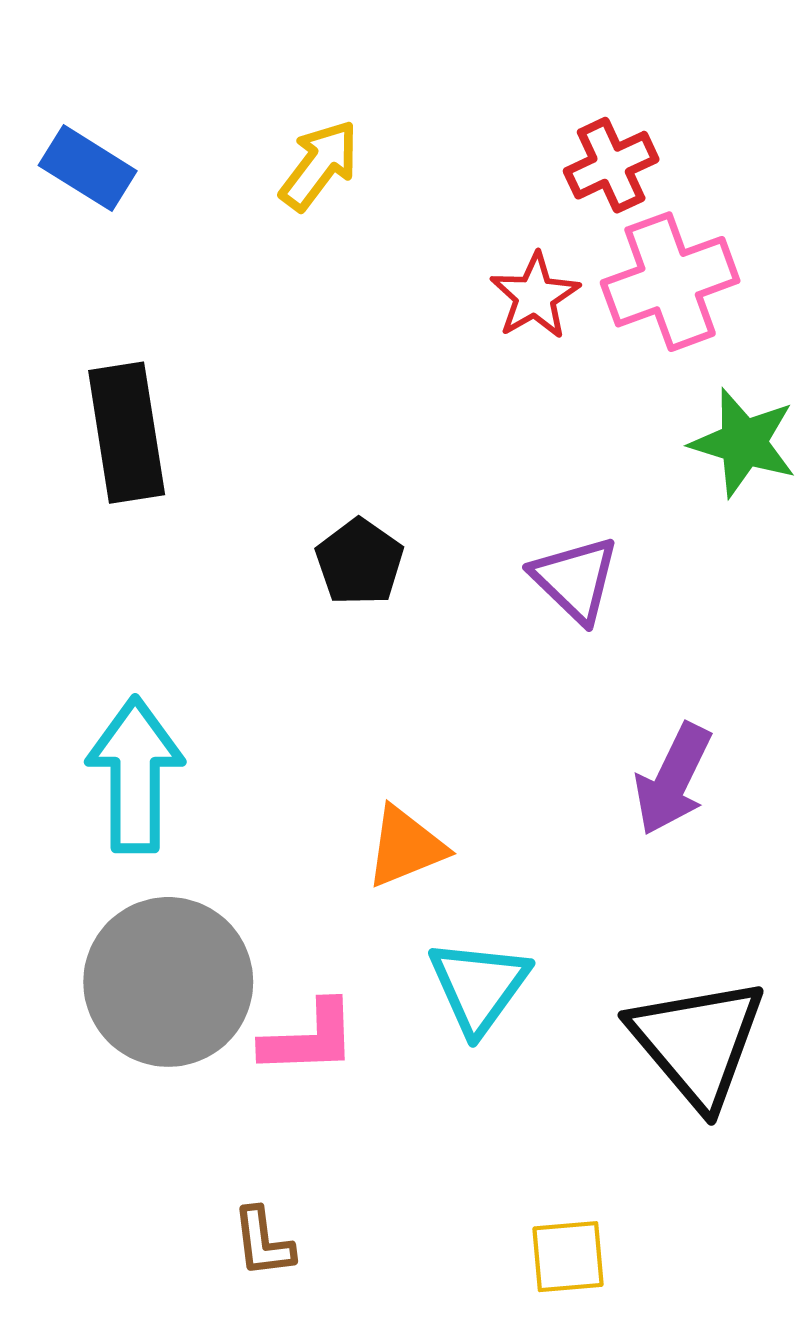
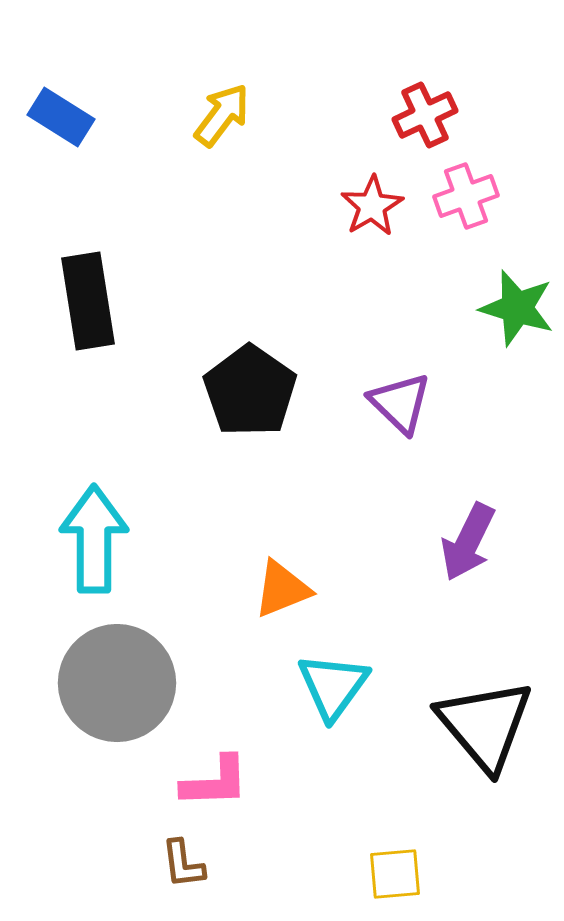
pink cross: (670, 282) -> (466, 196), size x0.7
black pentagon: (359, 562) -> (250, 391), size x1.5
pink L-shape: (309, 1038) -> (215, 782), moved

